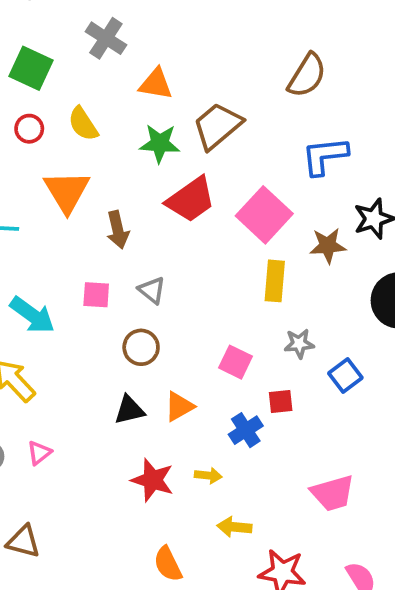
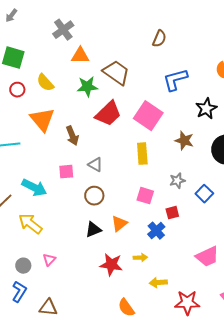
gray cross: (106, 38) -> (63, 30), moved, turned 30
brown semicircle: (307, 75) -> (159, 39), size x0.7
brown trapezoid: (217, 126) -> (116, 73), turned 84
brown star: (328, 246) -> (184, 141), moved, turned 30
yellow rectangle: (275, 281) -> (142, 154), moved

